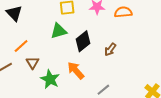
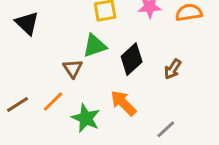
orange line: (21, 46) -> (53, 101), moved
brown triangle: (33, 63) -> (73, 69), moved

